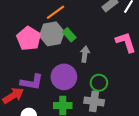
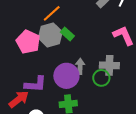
gray arrow: (85, 54) -> (80, 66), moved
gray cross: (94, 101) -> (109, 65), moved

